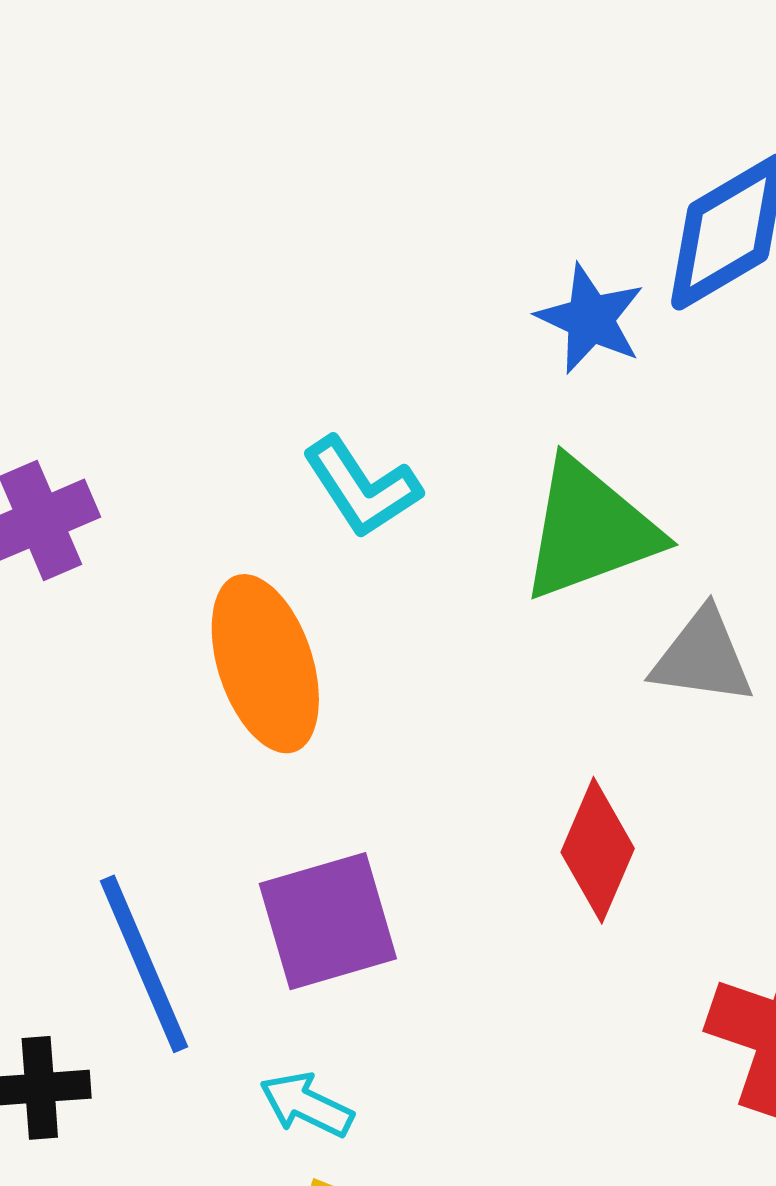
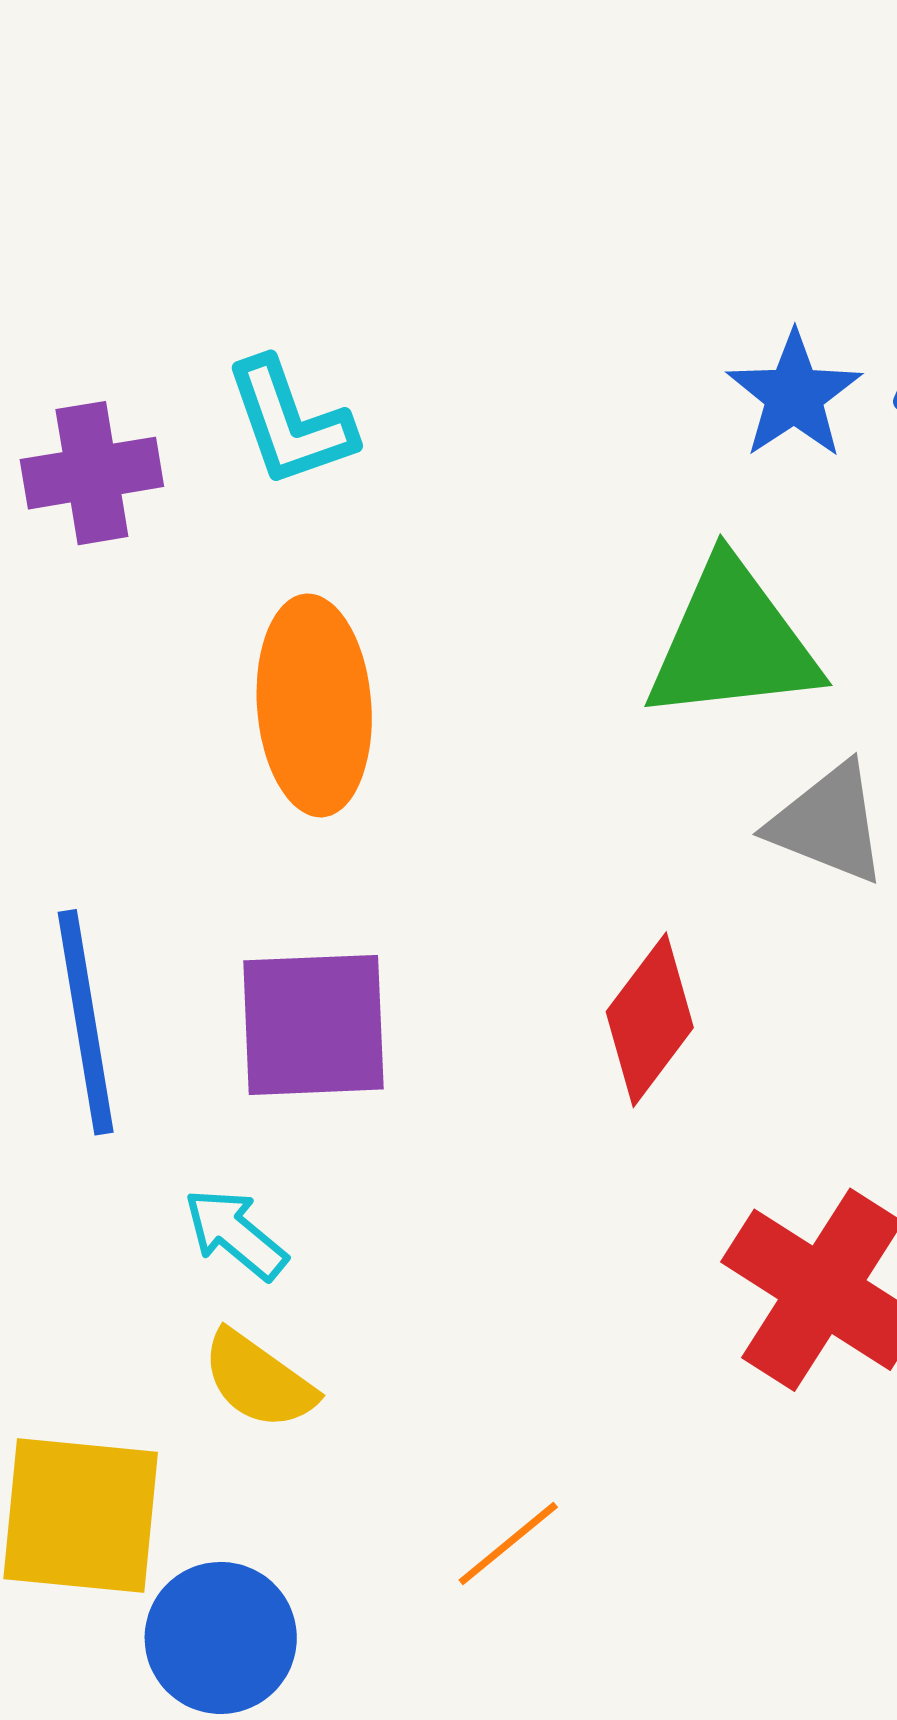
cyan L-shape: (362, 487) -> (290, 422), moved

